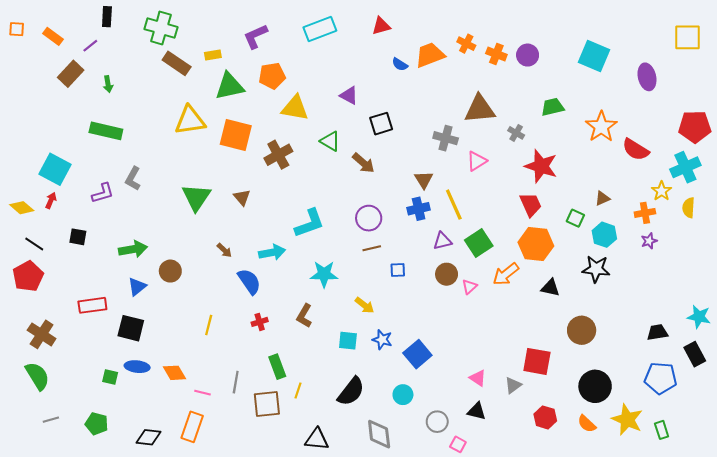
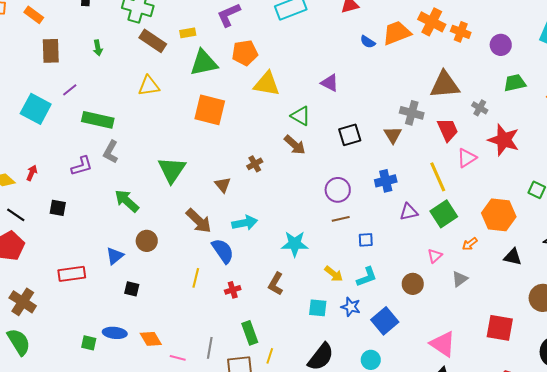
orange cross: (466, 44) -> (432, 22), size x1.5
purple line: (90, 46) -> (70, 90), moved
purple circle: (528, 55) -> (501, 45), moved
brown rectangle: (71, 74) -> (51, 51), turned -45
green arrow: (108, 84) -> (98, 48), moved
purple triangle: (349, 96) -> (330, 83), moved
yellow triangle: (190, 120) -> (149, 86), moved, size x0.7
black square: (381, 124) -> (350, 135), moved
green rectangle: (106, 131) -> (98, 120), moved
brown cross: (278, 155) -> (255, 164), moved, size x0.6
pink triangle: (477, 161) -> (467, 158), moved
brown arrow: (363, 163) -> (295, 145), moved
cyan square: (55, 169) -> (36, 109), moved
brown triangle: (424, 180) -> (393, 135), moved
brown triangle: (242, 197) -> (223, 185), moved
yellow line: (454, 205) -> (438, 177), moved
red trapezoid: (531, 205) -> (448, 130), moved
cyan L-shape: (309, 223) -> (367, 277), moved, size x0.7
green arrow: (133, 249) -> (127, 201), moved, turned -128
brown arrow: (224, 250) -> (199, 221), size x1.8
brown circle: (447, 274) -> (413, 284), moved
orange arrow: (506, 274) -> (470, 244), size x0.6
yellow line: (209, 325) -> (196, 278), moved
black square: (131, 328) -> (132, 289), moved, size x0.6
pink triangle: (478, 378) -> (443, 344), size x1.6
gray triangle: (513, 385) -> (460, 279), moved

